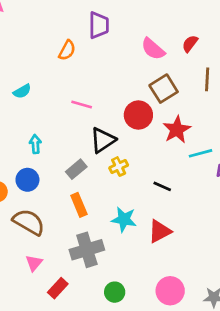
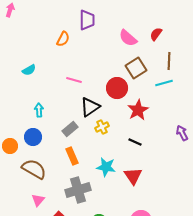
red star: (177, 130) -> (138, 110), moved
cyan line: (201, 153) -> (164, 83), moved
red triangle: (160, 231) -> (133, 176), turned -36

